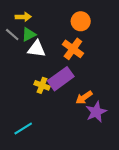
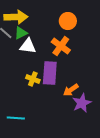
yellow arrow: (23, 17) -> (16, 17), size x1.6
purple rectangle: (61, 79) -> (50, 73), turned -50
cyan line: (23, 128) -> (16, 118), turned 36

